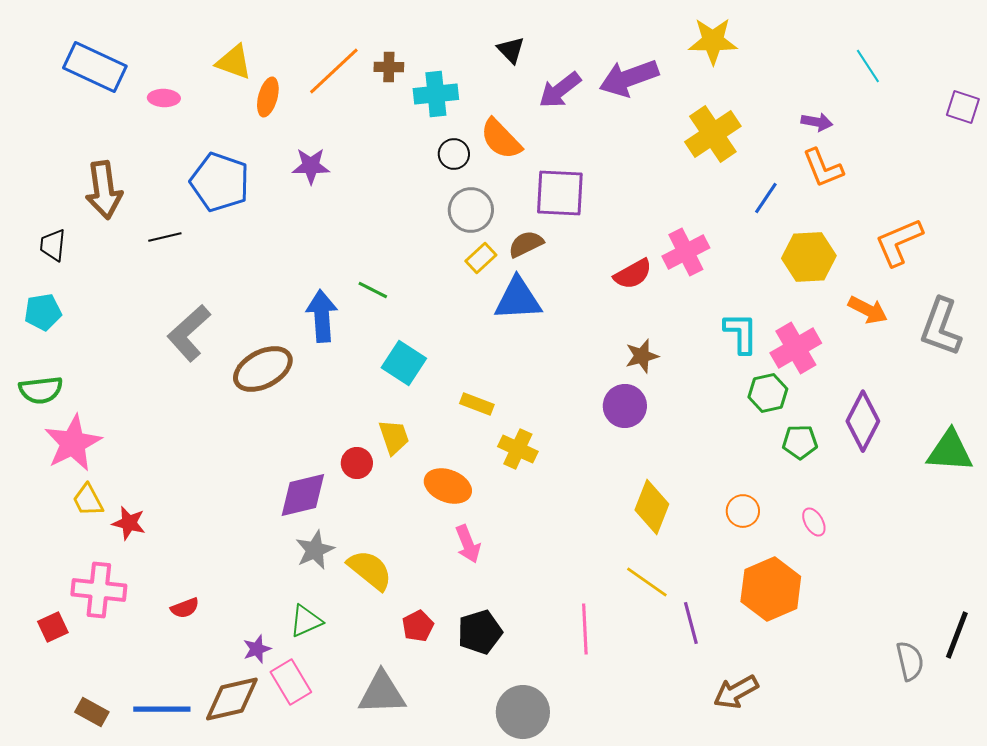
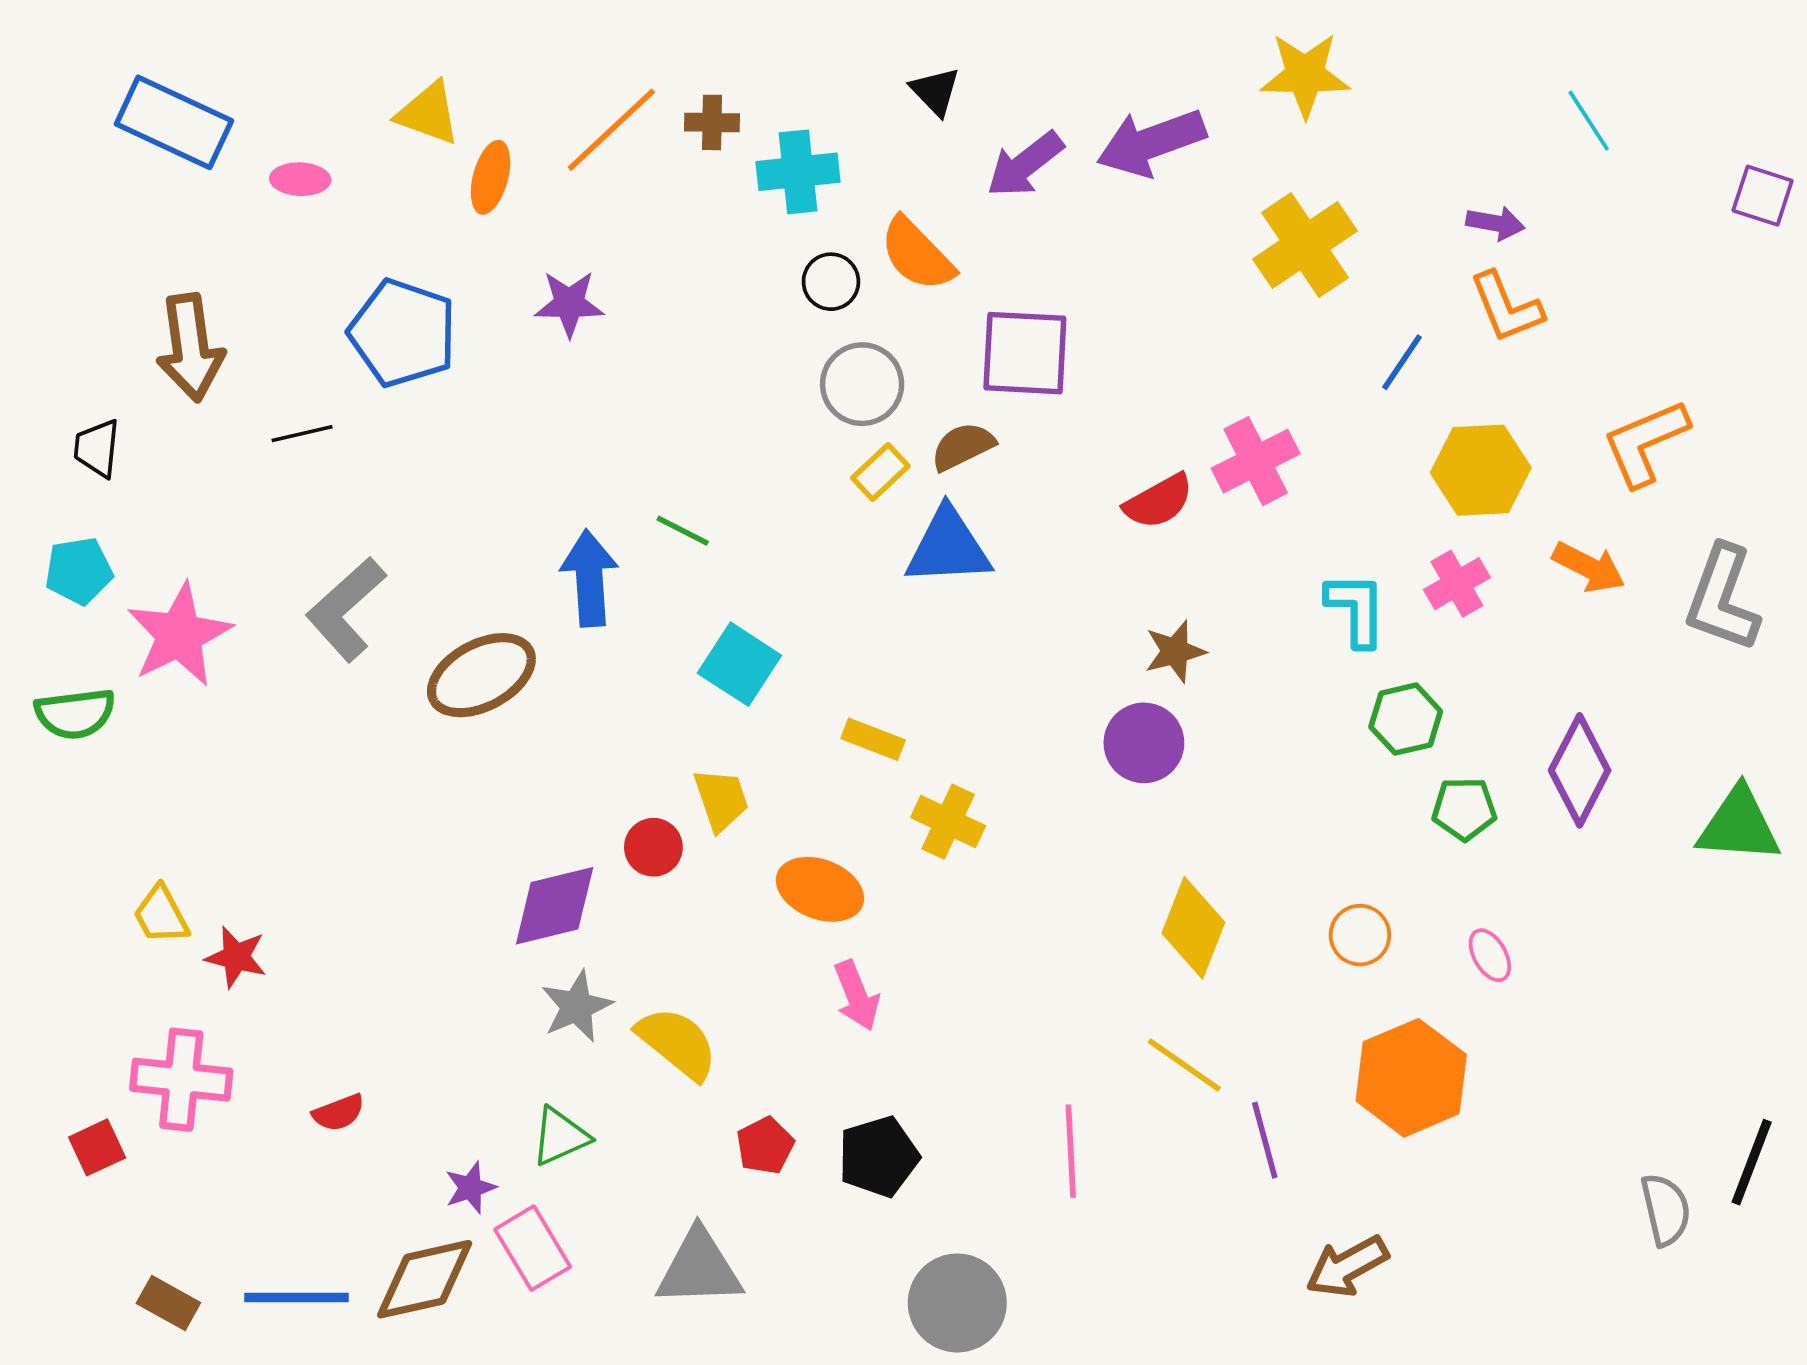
pink cross: (796, 348) -> (1457, 584), moved, size x0.7
pink star: (73, 443) -> (179, 635), moved

